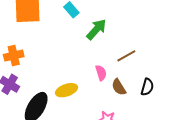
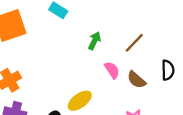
green arrow: (96, 29) -> (94, 41), moved, size x0.7

